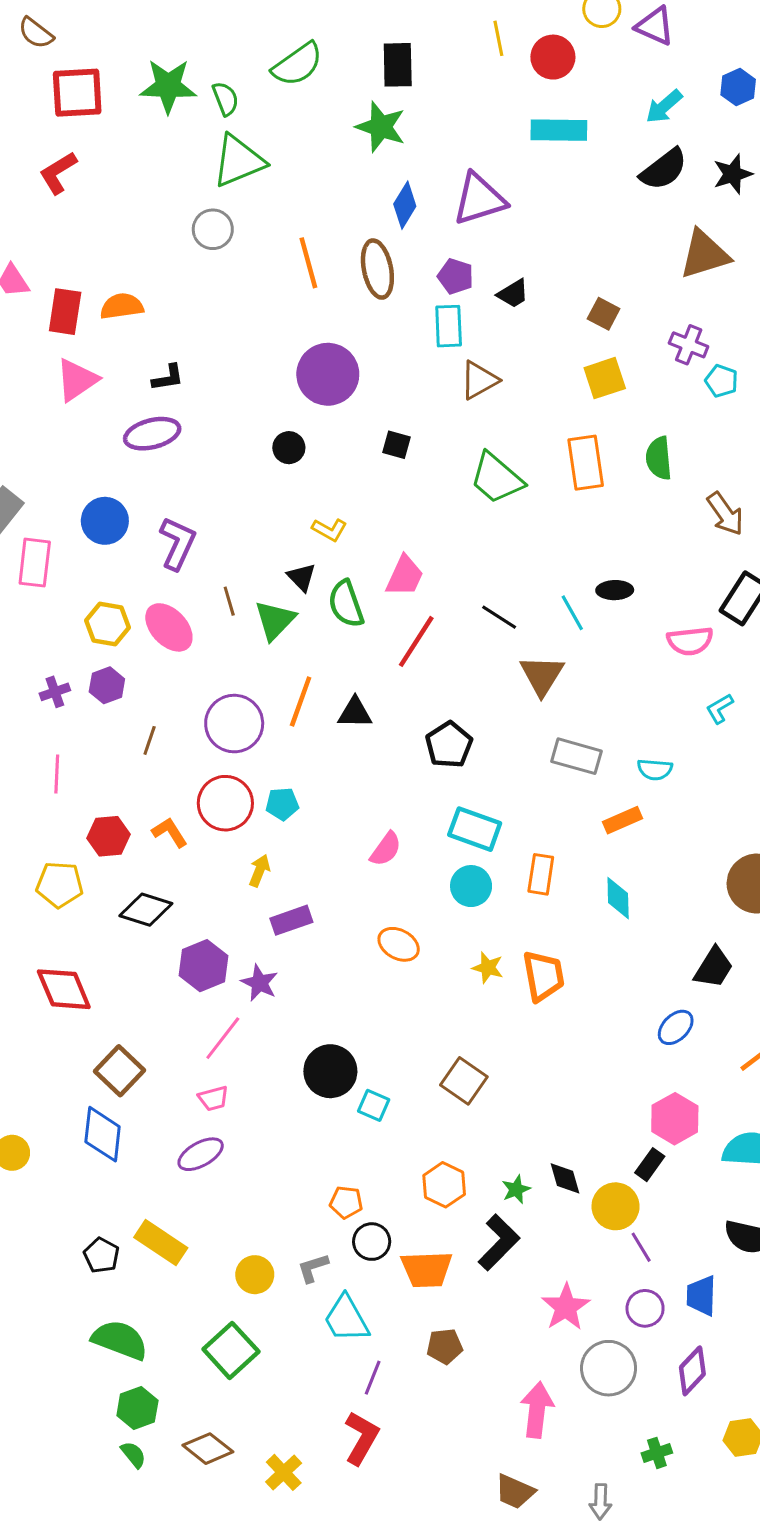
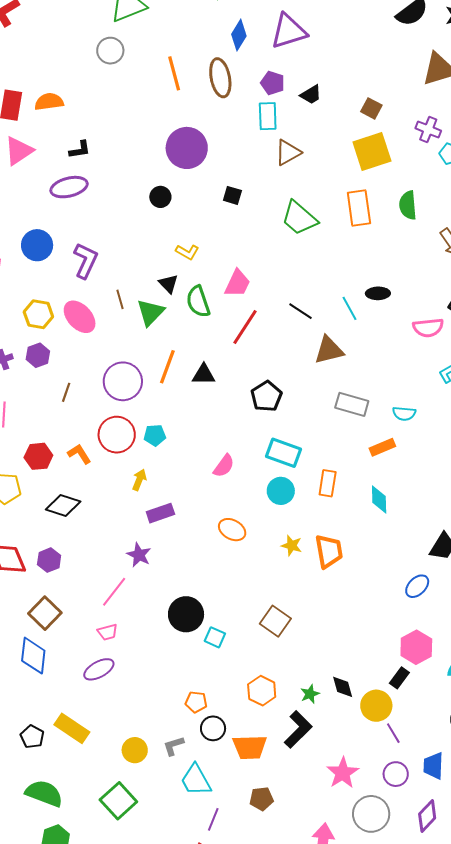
yellow square: (605, 378) -> (372, 151), size x1.4
brown triangle: (542, 675) -> (329, 350), turned 44
purple hexagon: (203, 966) -> (49, 560), moved, size x0.7

